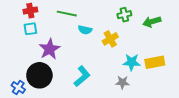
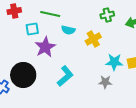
cyan square: (30, 29) -> (32, 29), moved
purple star: (50, 49) -> (45, 47), moved

